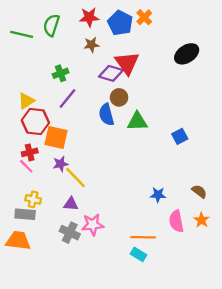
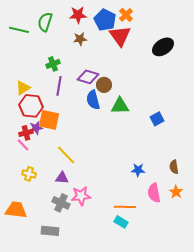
red triangle: (127, 63) -> (120, 36), moved
purple diamond: (111, 73) -> (88, 77), moved
purple line: (67, 99) -> (59, 86), turned -30
purple star: (61, 164) -> (36, 128), moved
brown semicircle: (199, 191) -> (174, 167), turned -136
gray rectangle: (25, 214) -> (50, 231), moved

